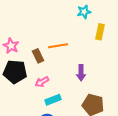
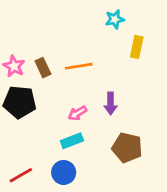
brown rectangle: (38, 56) -> (43, 68), moved
pink arrow: (42, 82) -> (77, 113), moved

